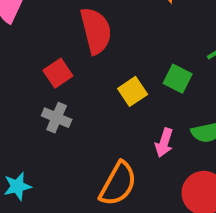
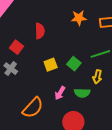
red semicircle: (96, 31) -> (40, 31), size x0.7
red square: (58, 73) -> (17, 47), turned -32

